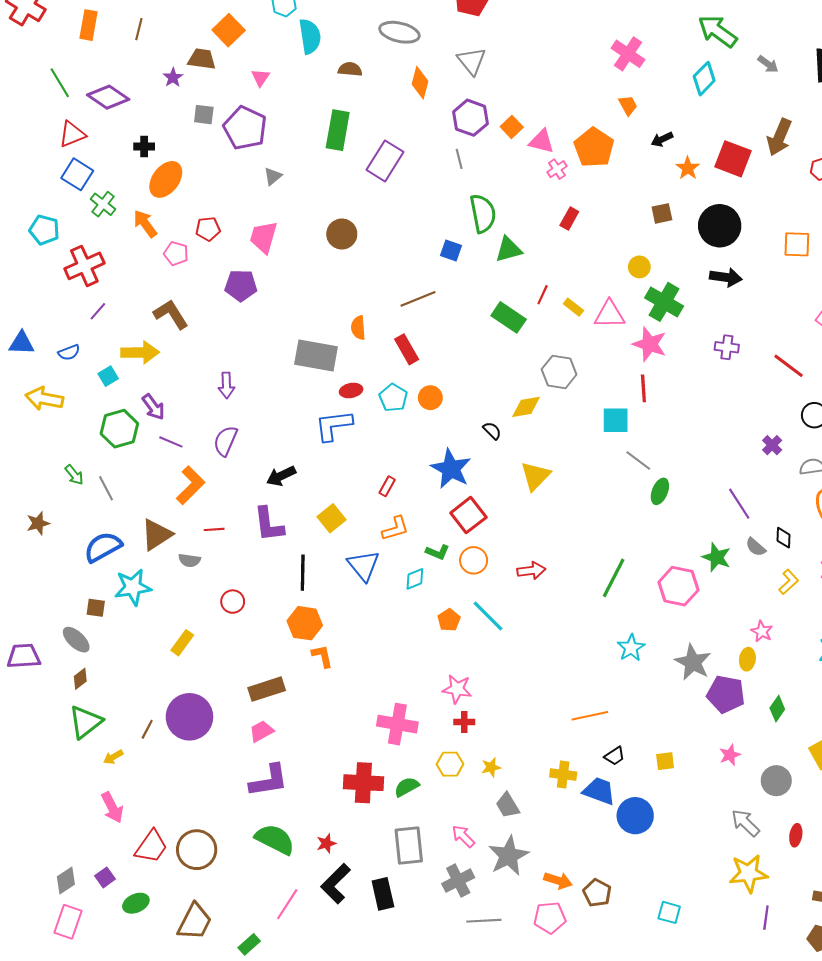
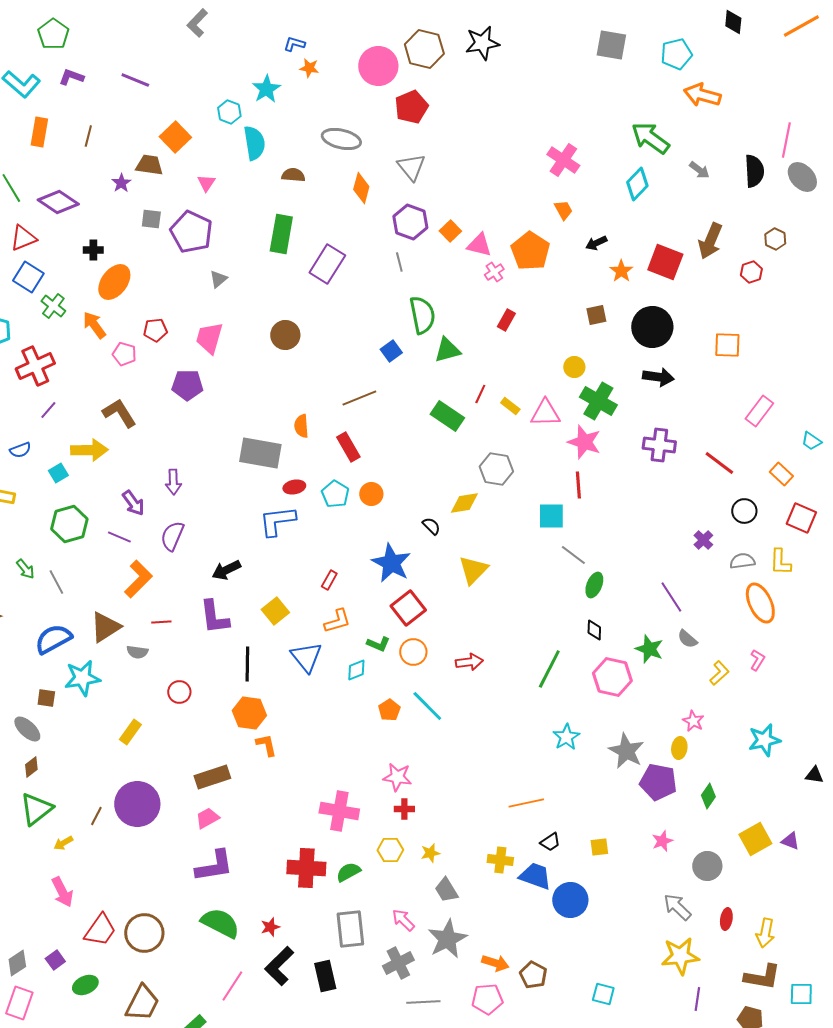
blue square: (451, 250) -> (391, 351), turned 35
purple cross: (727, 347) -> (659, 445), size x1.4
purple arrow: (153, 407) -> (133, 503), moved
black diamond: (783, 538) -> (594, 630), moved

